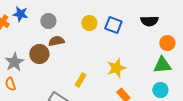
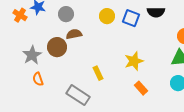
black semicircle: (149, 21) -> (156, 12), moved
yellow rectangle: (80, 80) -> (98, 73), turned -56
orange semicircle: (10, 84) -> (38, 79), moved

